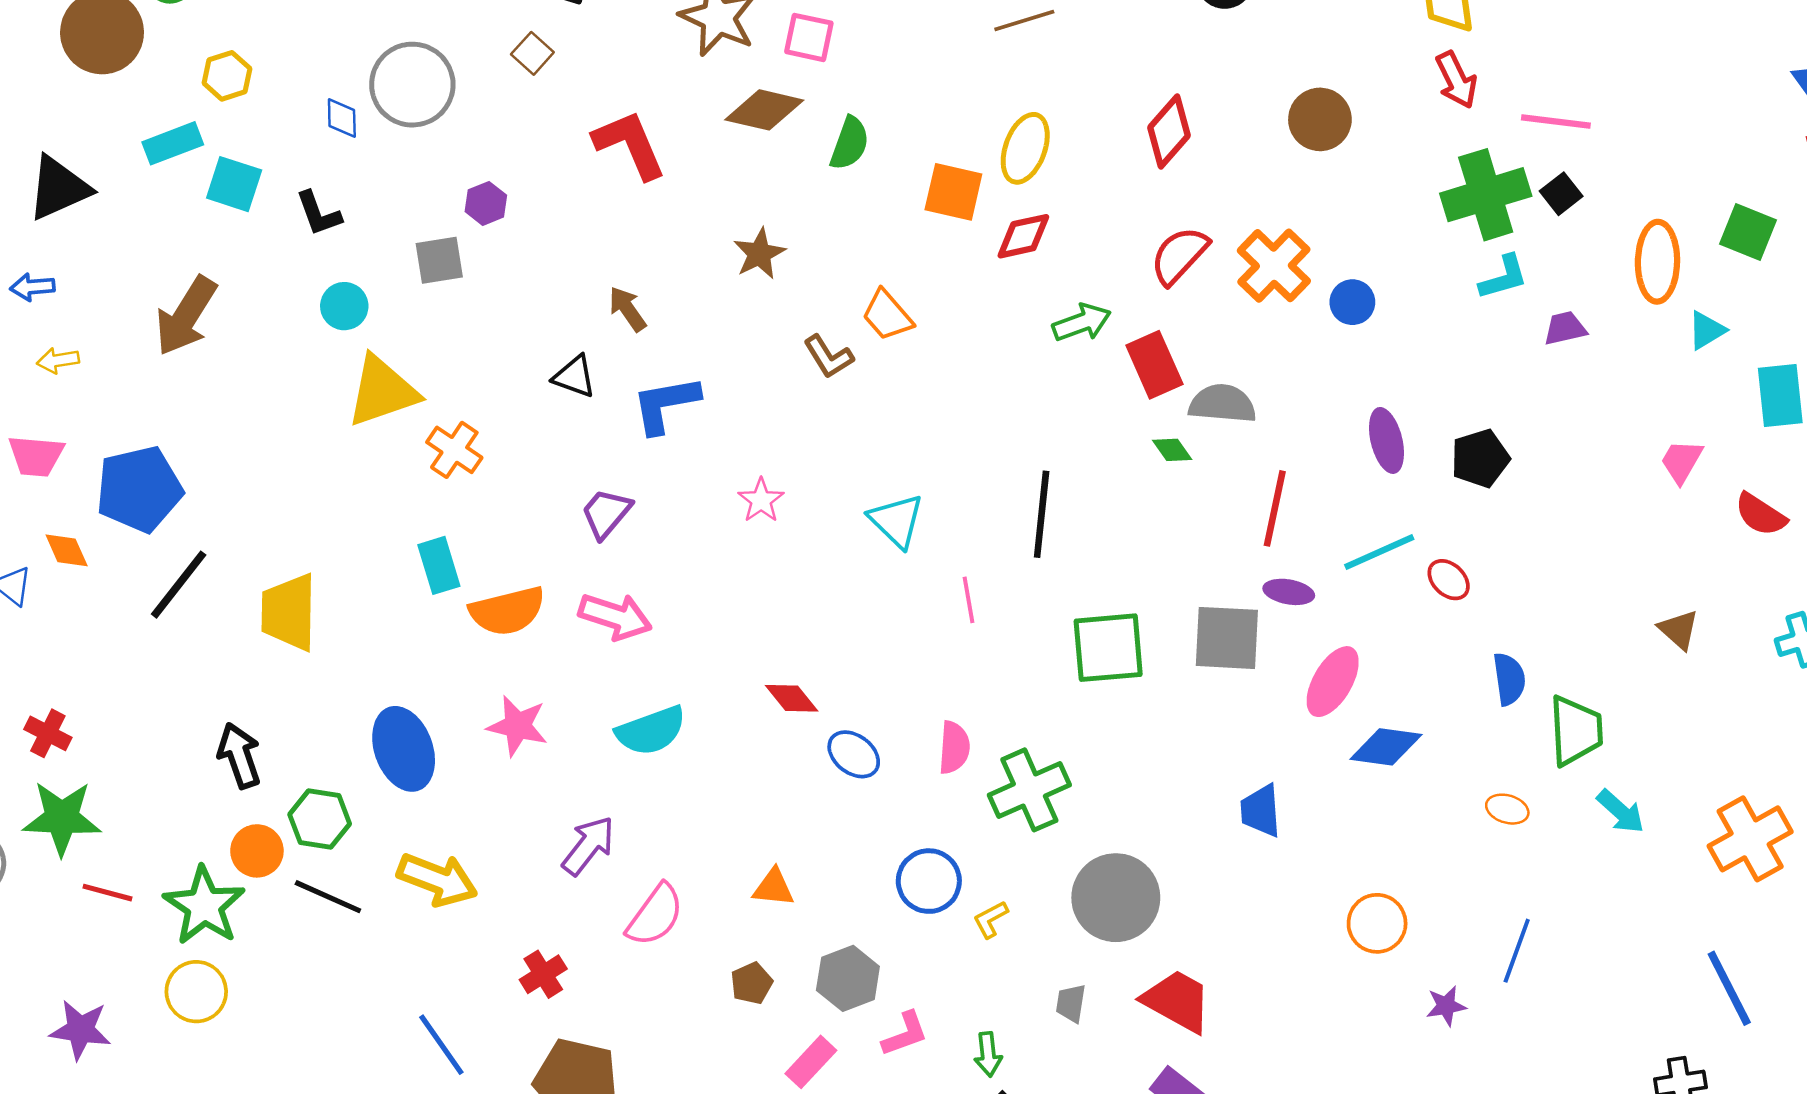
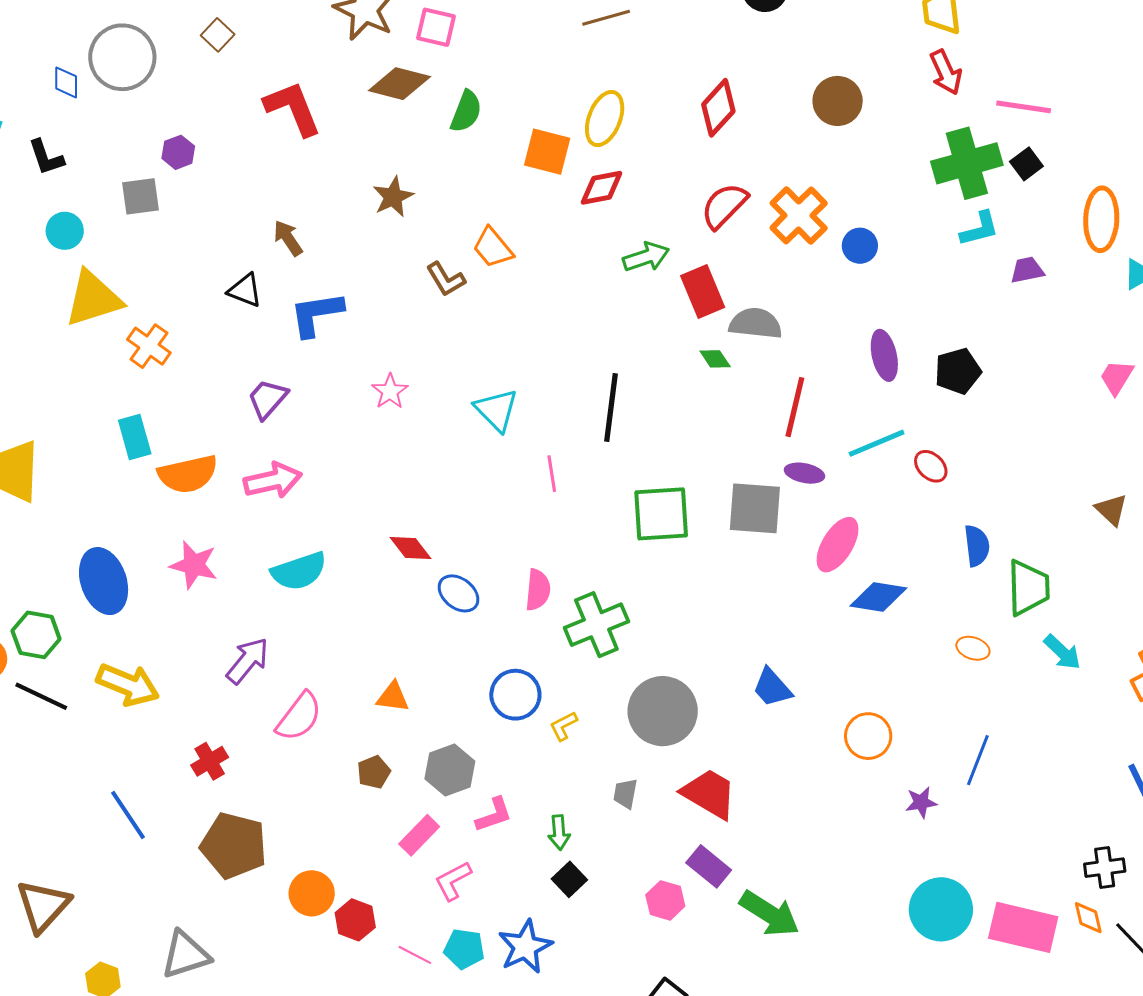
pink arrow: (615, 617) -> (273, 480), turned -32
blue trapezoid: (1261, 811) -> (772, 688), moved, turned -39

